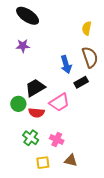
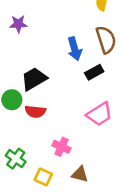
pink trapezoid: (59, 102) -> (99, 114), moved
green cross: (31, 138) -> (16, 159), moved
yellow square: (43, 163) -> (43, 177), turned 32

